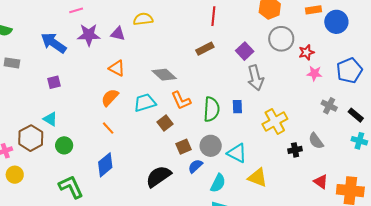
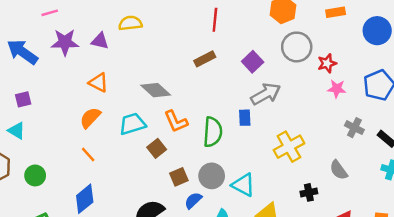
blue circle: (336, 22) -> (377, 31), moved
gray arrow: (255, 78) -> (266, 94), turned -105
blue rectangle: (237, 107) -> (245, 118), moved
cyan triangle: (50, 119) -> (17, 131), moved
black cross: (295, 150) -> (309, 192), moved

